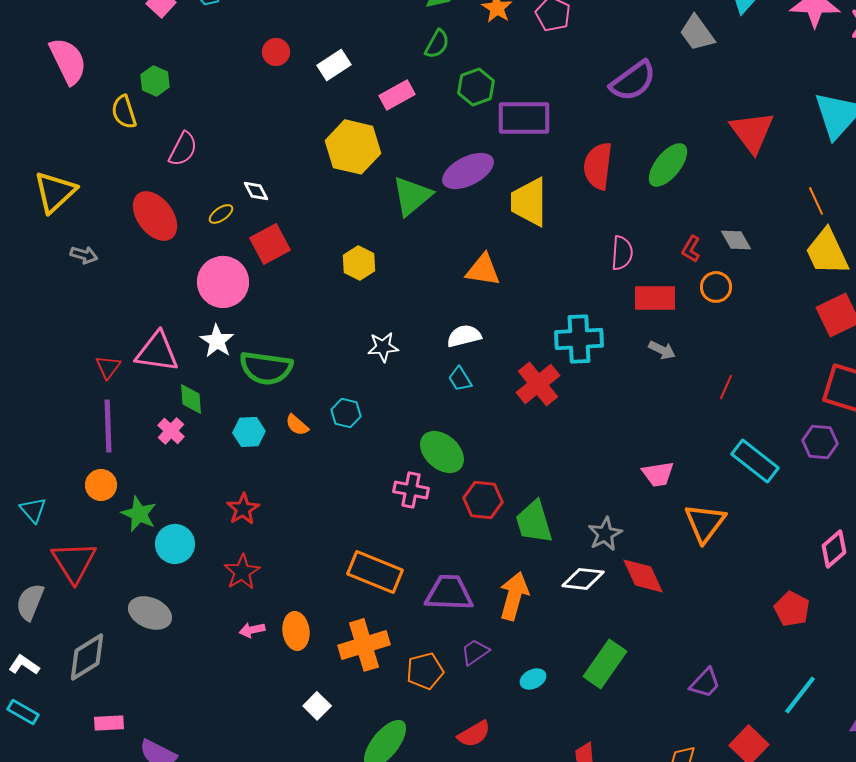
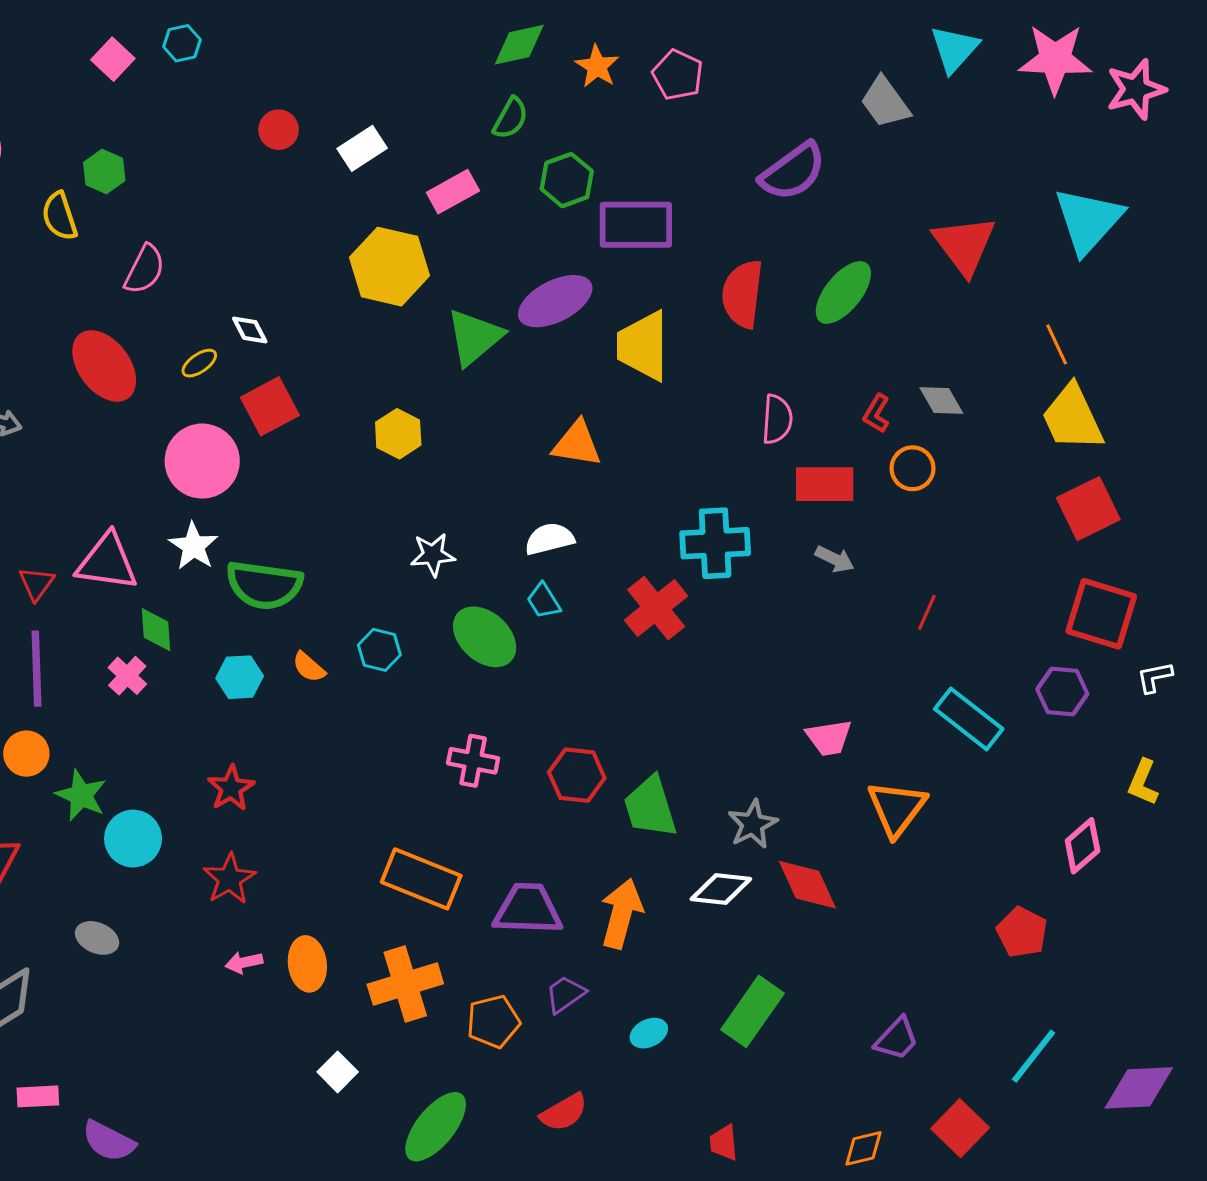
green ellipse: (442, 452) -> (485, 637), moved
gray ellipse: (150, 613) -> (97, 938), size x0.7

